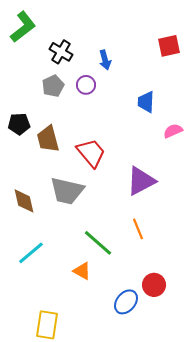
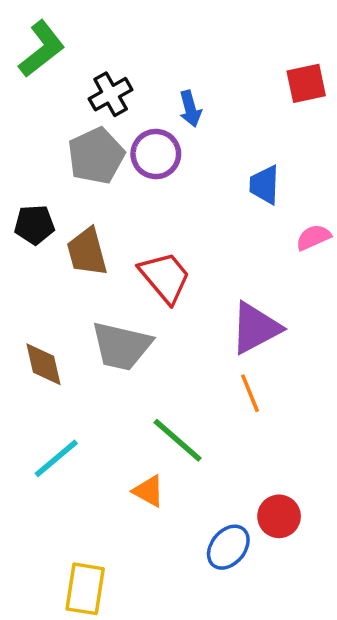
black cross: (61, 52) -> (111, 94), turned 30
purple circle: (86, 85) -> (156, 154), size x1.4
gray pentagon: (53, 86) -> (96, 156), size x1.4
orange line: (138, 229) -> (250, 393), moved

